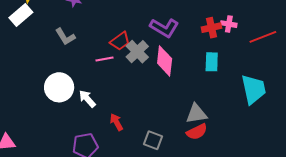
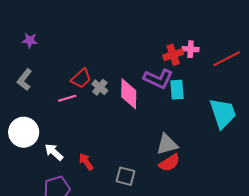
purple L-shape: (164, 28) -> (158, 79), moved
gray L-shape: (65, 37) -> (25, 80), turned 75
gray cross: (137, 52) -> (100, 87), size x0.7
white arrow: (87, 99) -> (54, 152), moved

